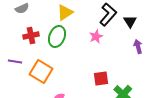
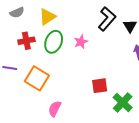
yellow triangle: (65, 12) -> (47, 17), moved
pink star: (96, 36) -> (81, 42), moved

